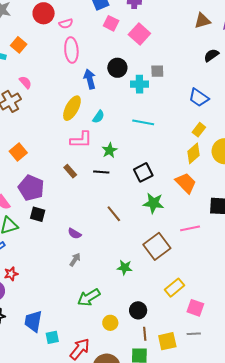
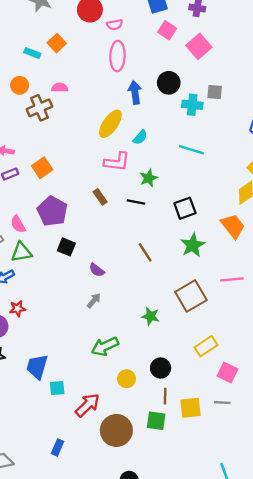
pink semicircle: (25, 82) -> (60, 88), turned -56
green star: (153, 203) -> (193, 245), turned 30
black square: (38, 214) -> (66, 247), moved

